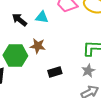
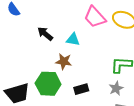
cyan triangle: (42, 17) -> (73, 39), moved
green hexagon: (15, 55) -> (48, 84), moved

